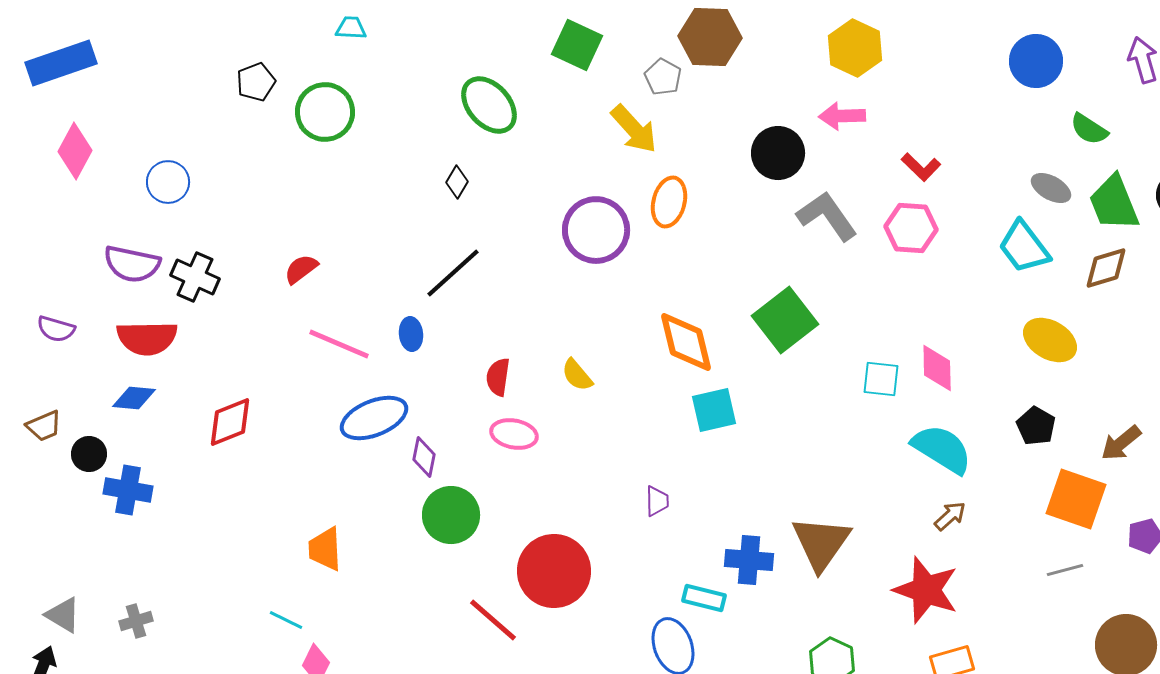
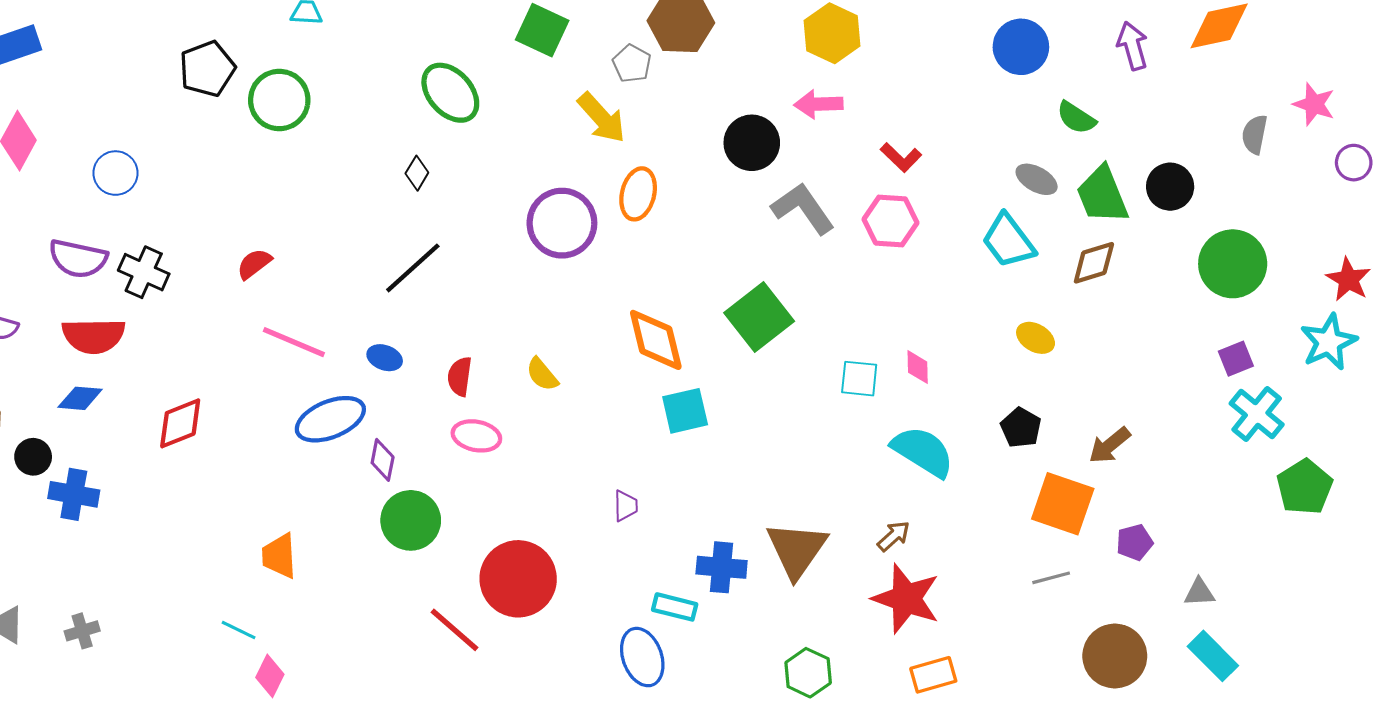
black pentagon: (256, 82) -> (207, 69), size x1.4
blue ellipse: (411, 334) -> (385, 358), moved, turned -64
yellow ellipse: (1050, 340) -> (1036, 338), size x0.7
pink diamond: (937, 368) -> (918, 367), size x0.7
brown arrow: (950, 516) -> (894, 536), moved

